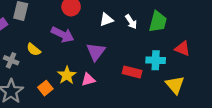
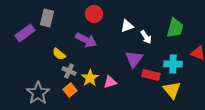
white arrow: (131, 22) -> (146, 37), moved
purple triangle: (96, 52) -> (134, 59), moved
gray cross: (11, 60) -> (69, 71), moved
yellow triangle: (175, 85) -> (172, 90), moved

